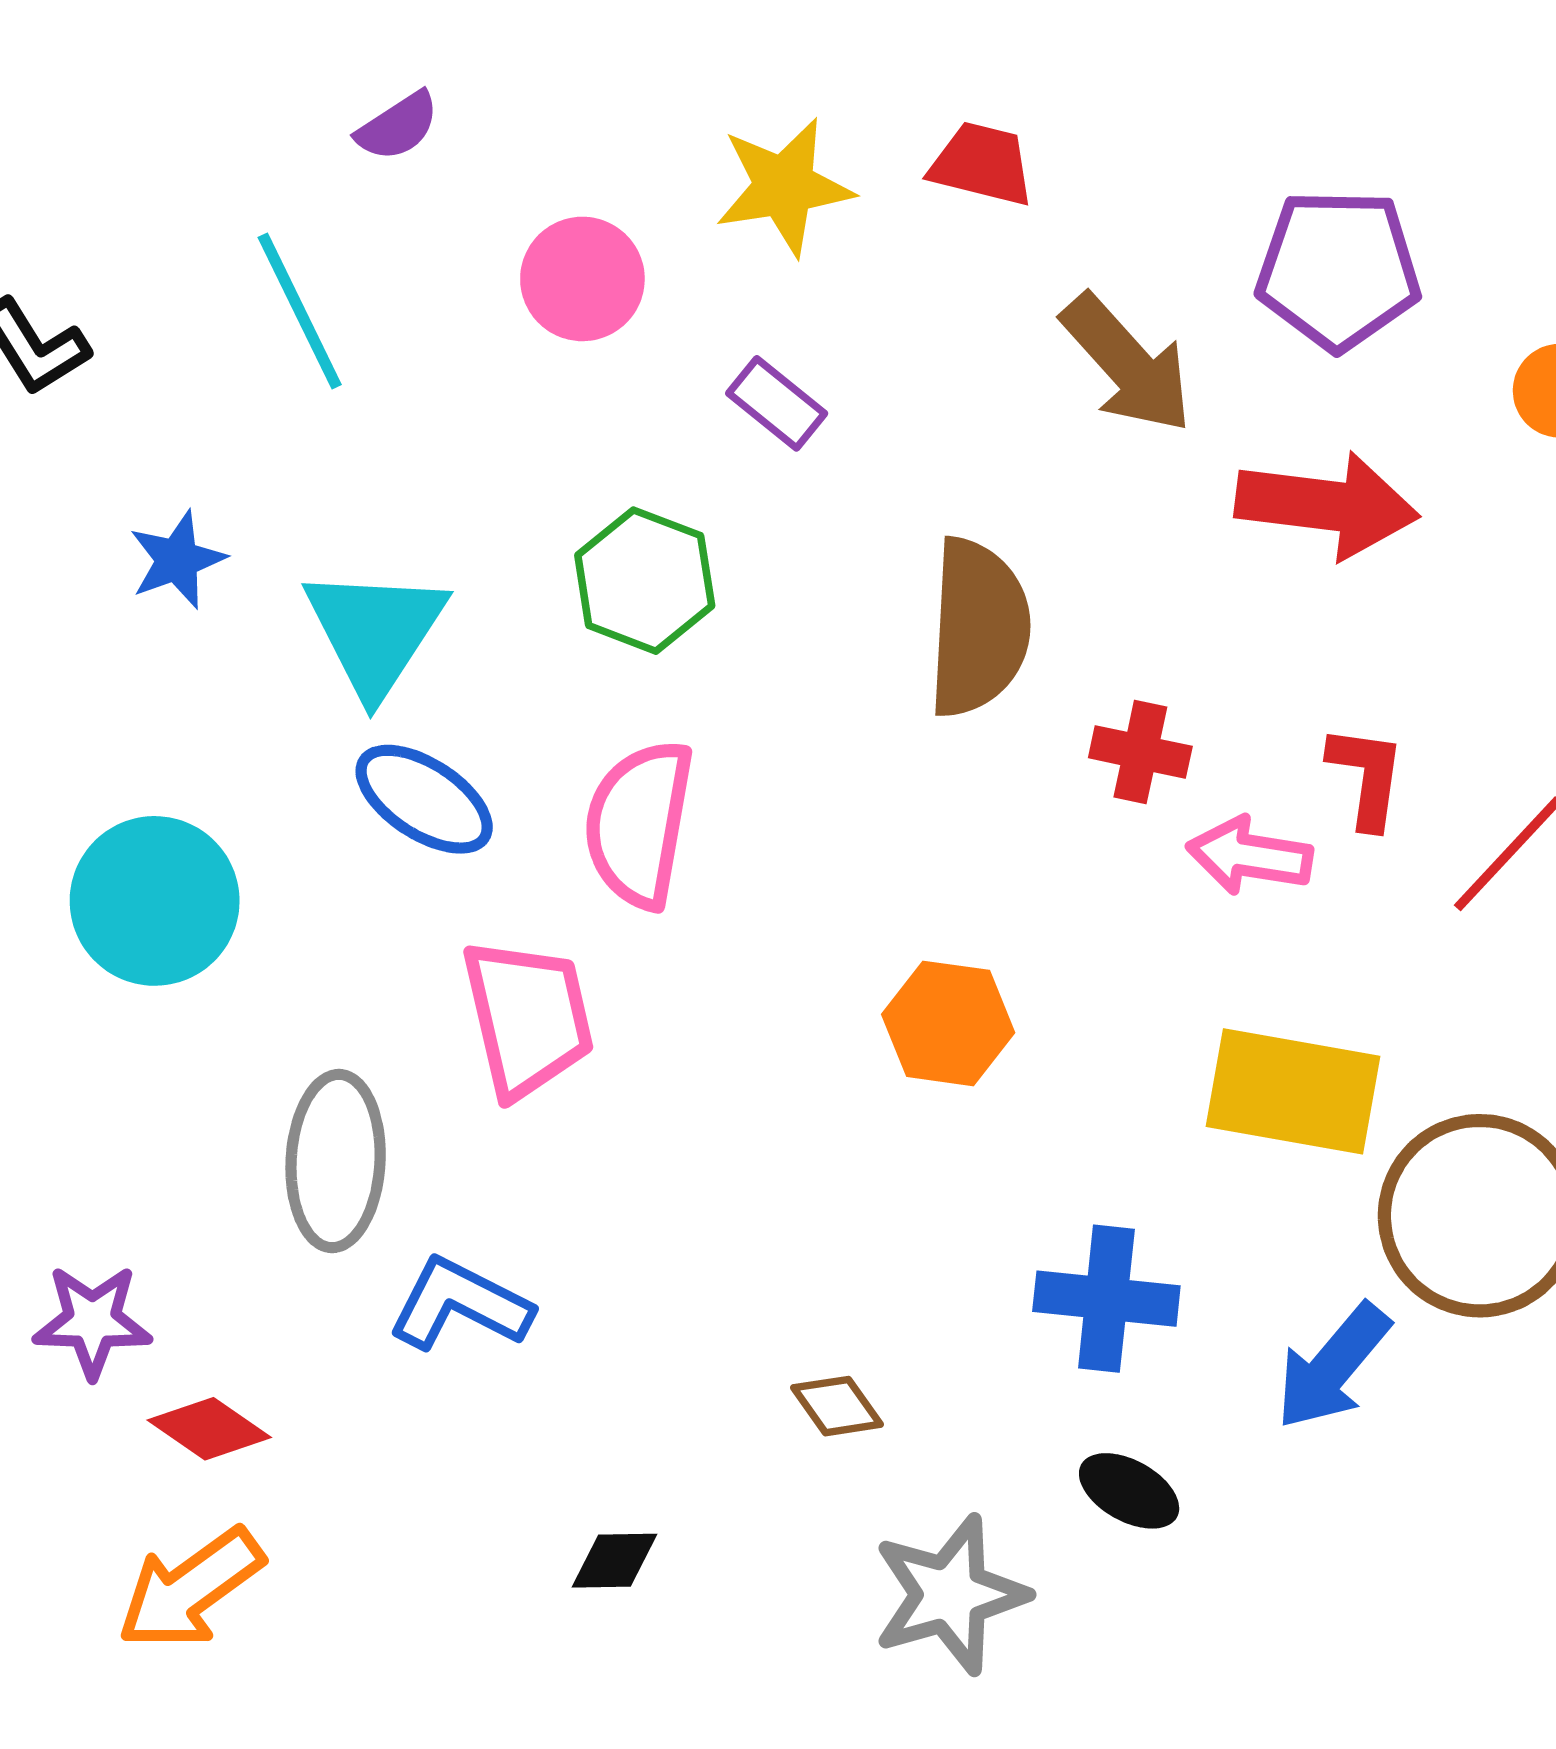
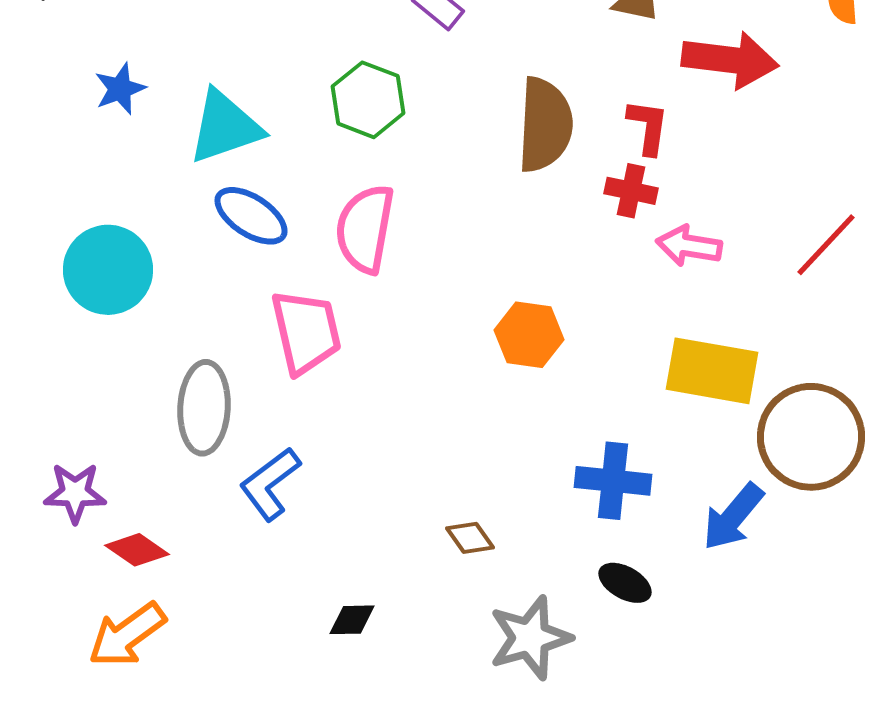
cyan triangle: (375, 631) -> (225, 127), turned 38
red L-shape: (1367, 777) -> (648, 127), moved
blue L-shape: (460, 1304) -> (270, 484), turned -64

